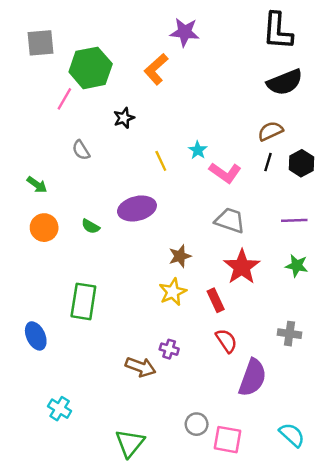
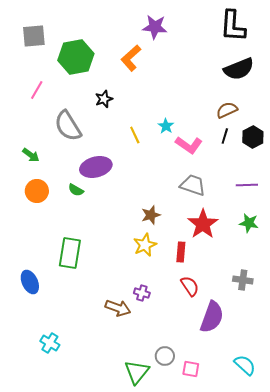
pink line: (64, 99) -> (37, 90), moved
gray semicircle: (81, 150) -> (68, 126), size x1.8
purple ellipse: (137, 208) -> (96, 167), moved
red rectangle: (216, 300) -> (181, 252), turned 30
pink square: (228, 440) -> (191, 369), size x0.7
green triangle: (130, 443) -> (137, 372), moved

